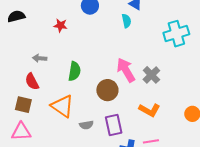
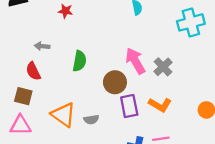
orange triangle: (62, 106) -> (64, 115), moved
purple rectangle: (114, 125) -> (129, 106), moved

